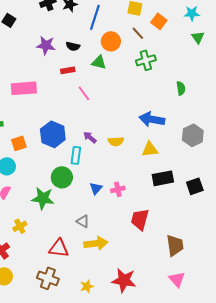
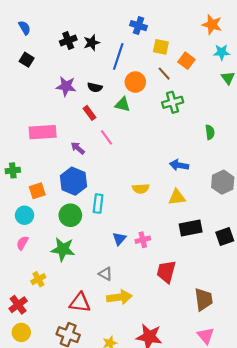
red rectangle: (68, 70) -> (89, 113), turned 64
blue arrow: (152, 119) -> (179, 165), size x0.7
purple arrow: (90, 137) -> (78, 148), moved
green circle: (62, 177) -> (70, 215), moved

